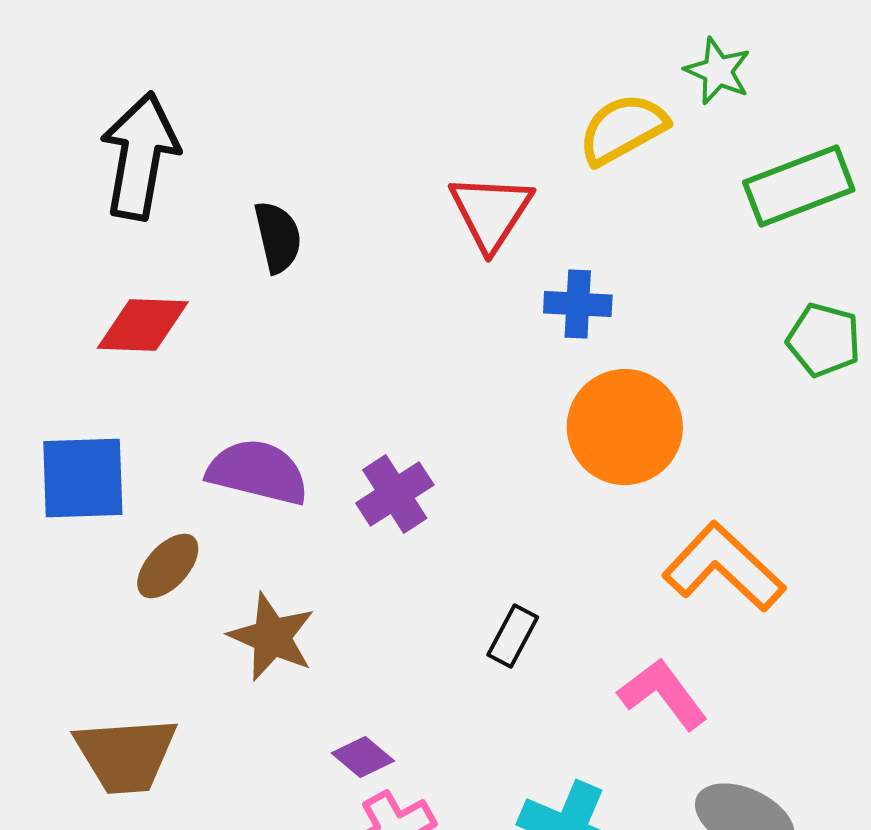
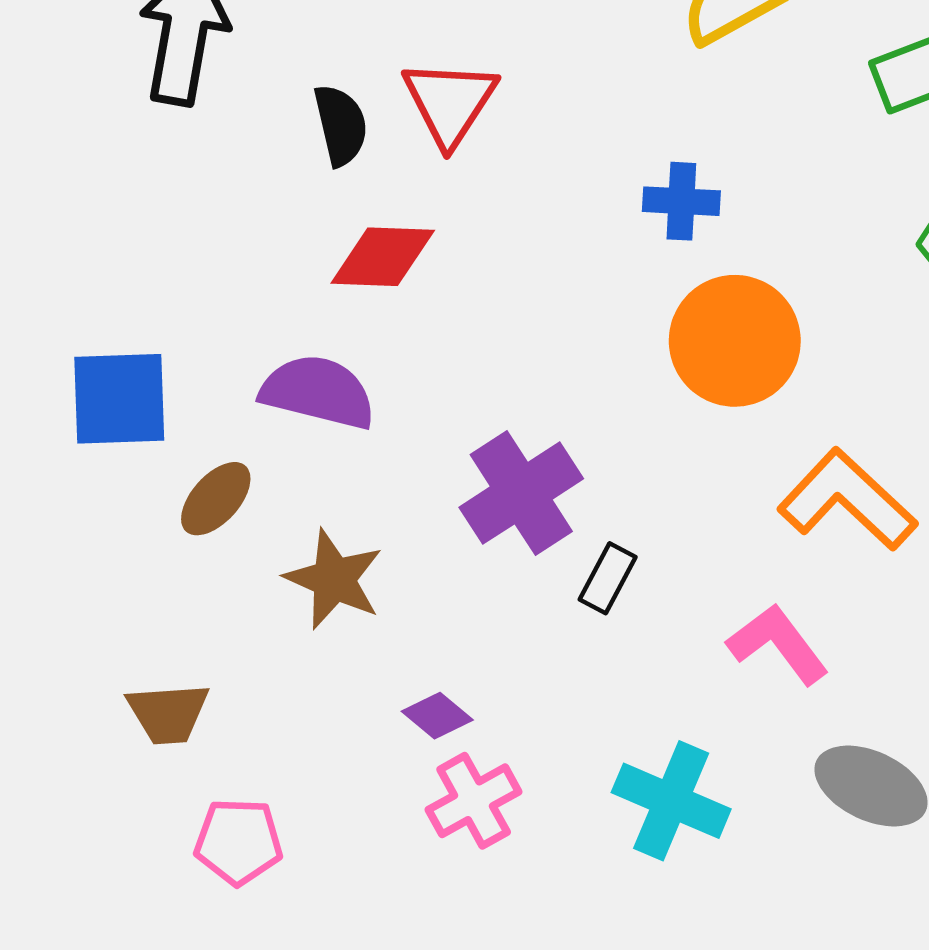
red triangle: (491, 212) -> (450, 102), moved
red diamond: (143, 325) -> (383, 257), moved
purple cross: (395, 494) -> (521, 493), moved, size x1.4
brown trapezoid: (126, 755) -> (168, 713), size x0.7

